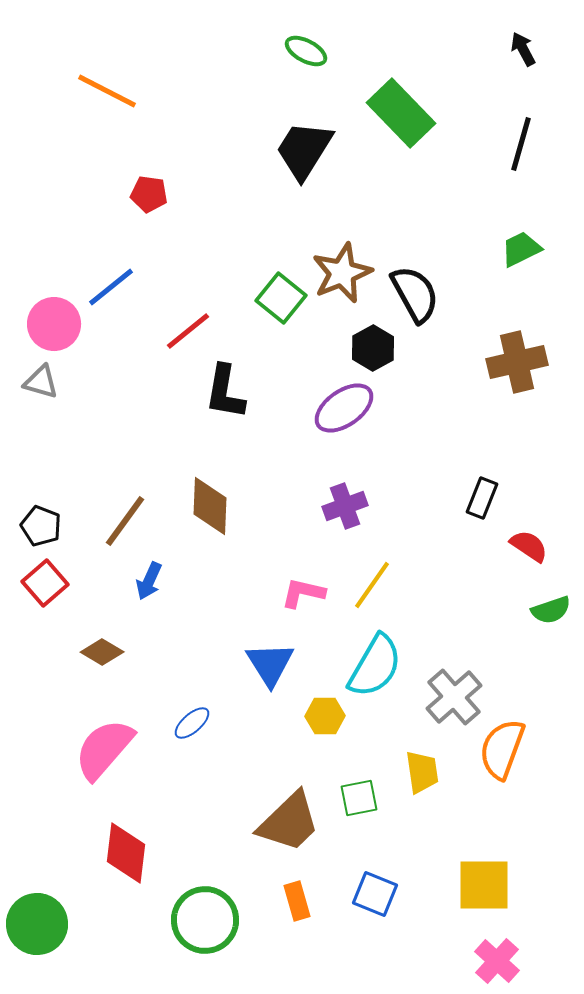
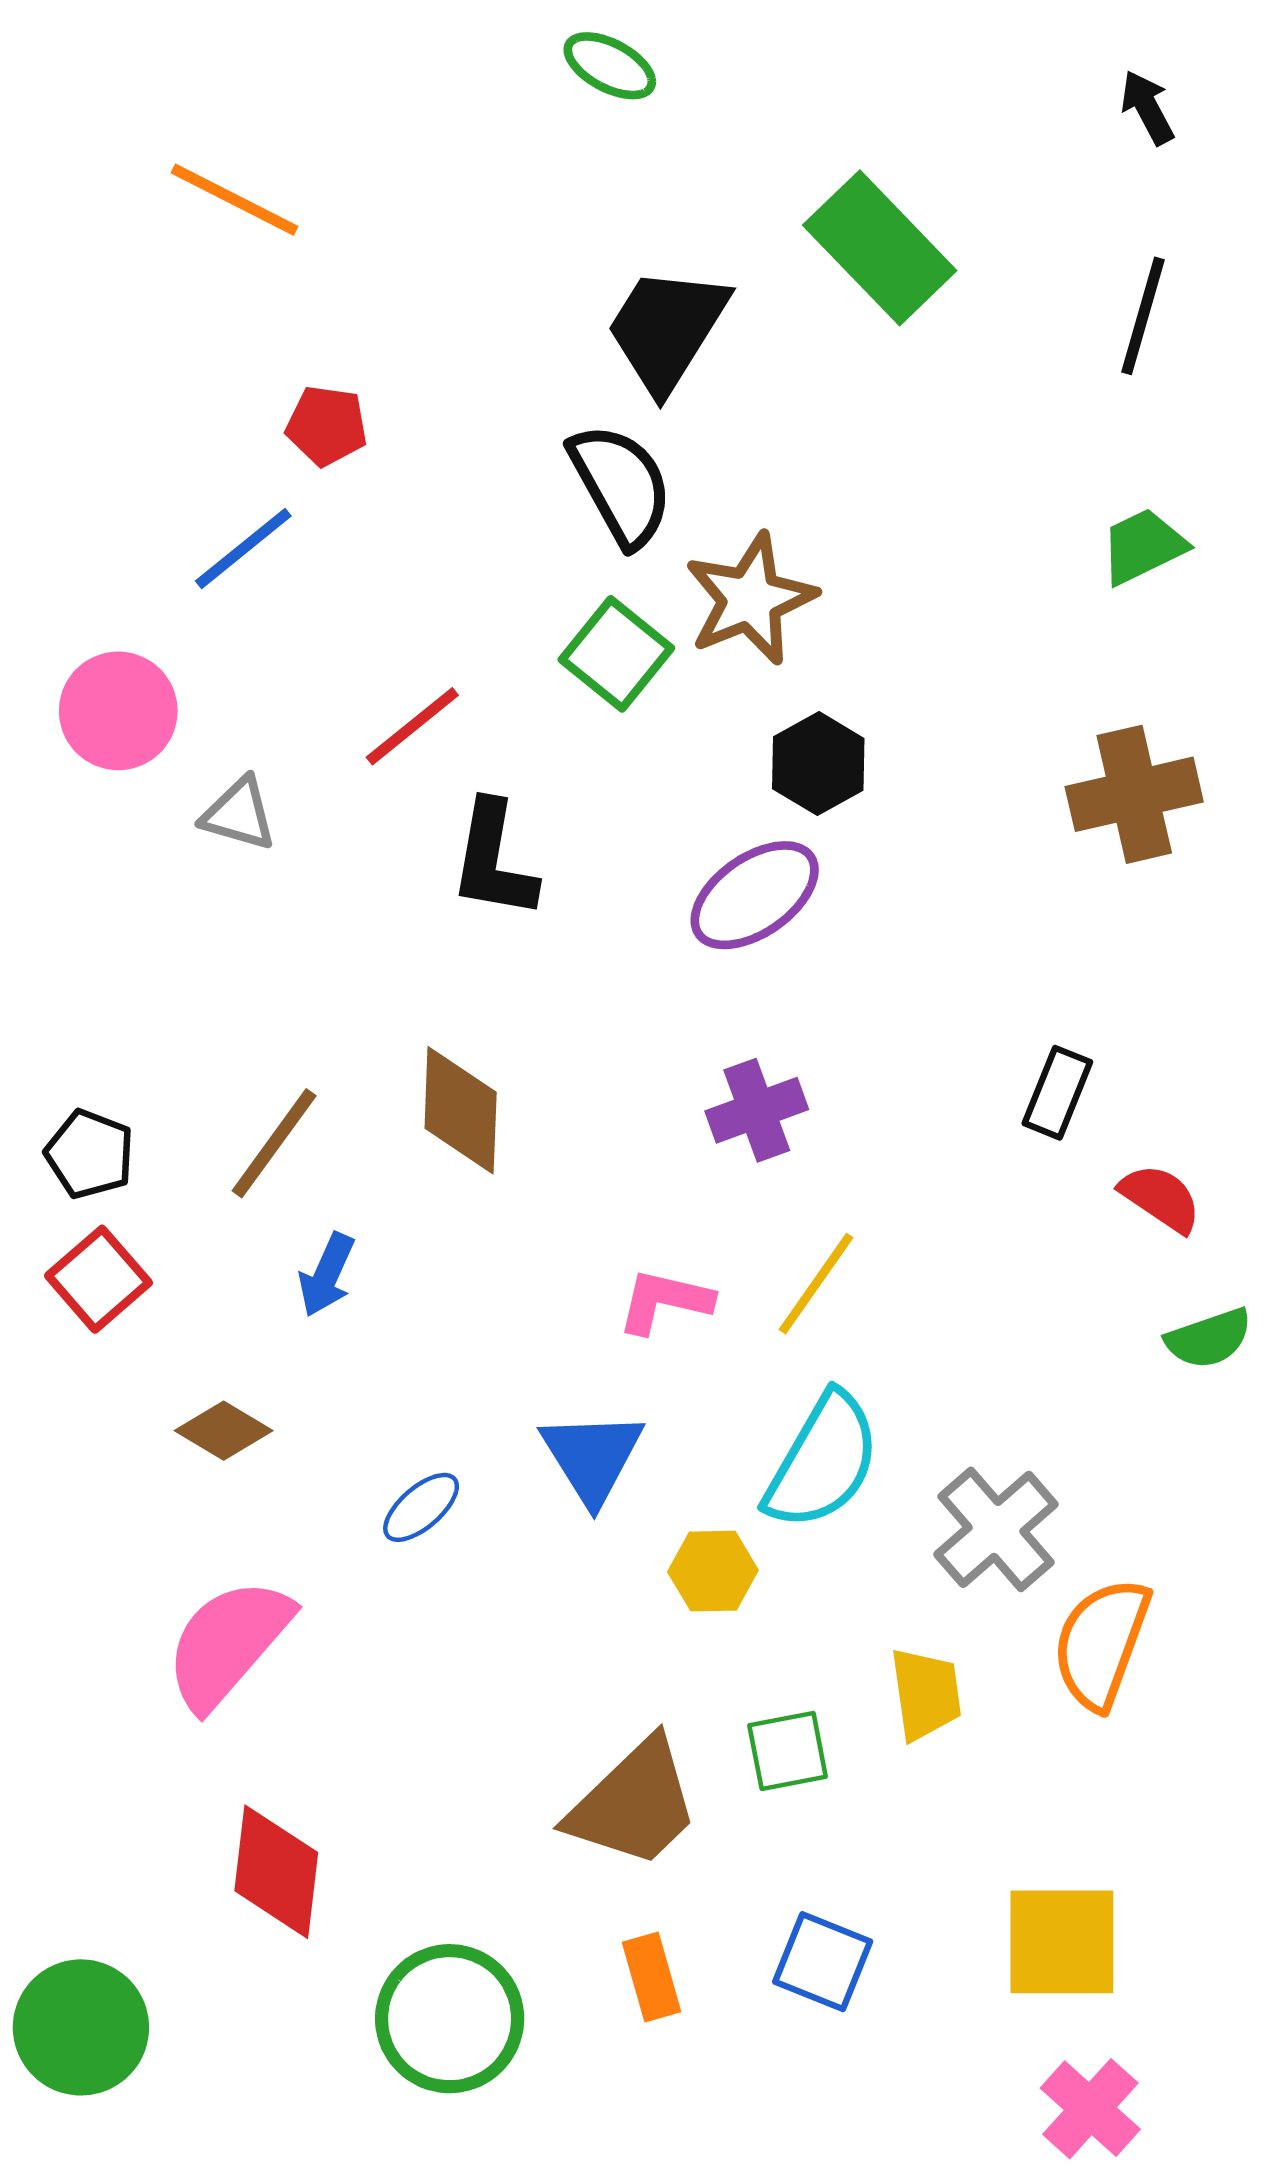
green ellipse: (306, 51) -> (610, 66), moved
blue line: (111, 287) -> (243, 549), moved
black semicircle: (415, 294) -> (621, 485), moved
gray triangle: (41, 382) -> (239, 814), moved
blue ellipse: (192, 723) -> (421, 1507), moved

